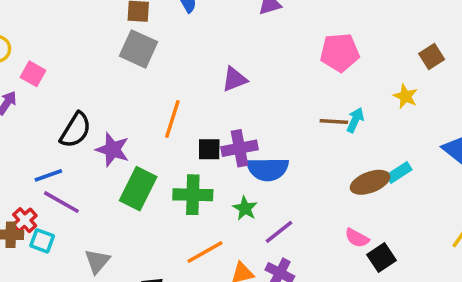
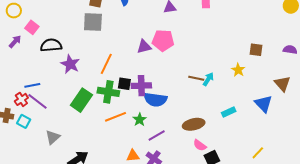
gray square: (138, 49) -> (93, 22), turned -30
pink pentagon: (340, 53) -> (163, 40), moved
brown square: (432, 57) -> (256, 50), turned 32
black semicircle: (76, 130) -> (51, 45), moved, turned -135
purple star: (113, 150) -> (70, 64), moved
brown ellipse: (370, 182) -> (194, 124), moved
green cross: (193, 195) -> (108, 92), moved
red cross: (25, 220) -> (21, 99), moved
orange line: (205, 252) -> (116, 117), moved

